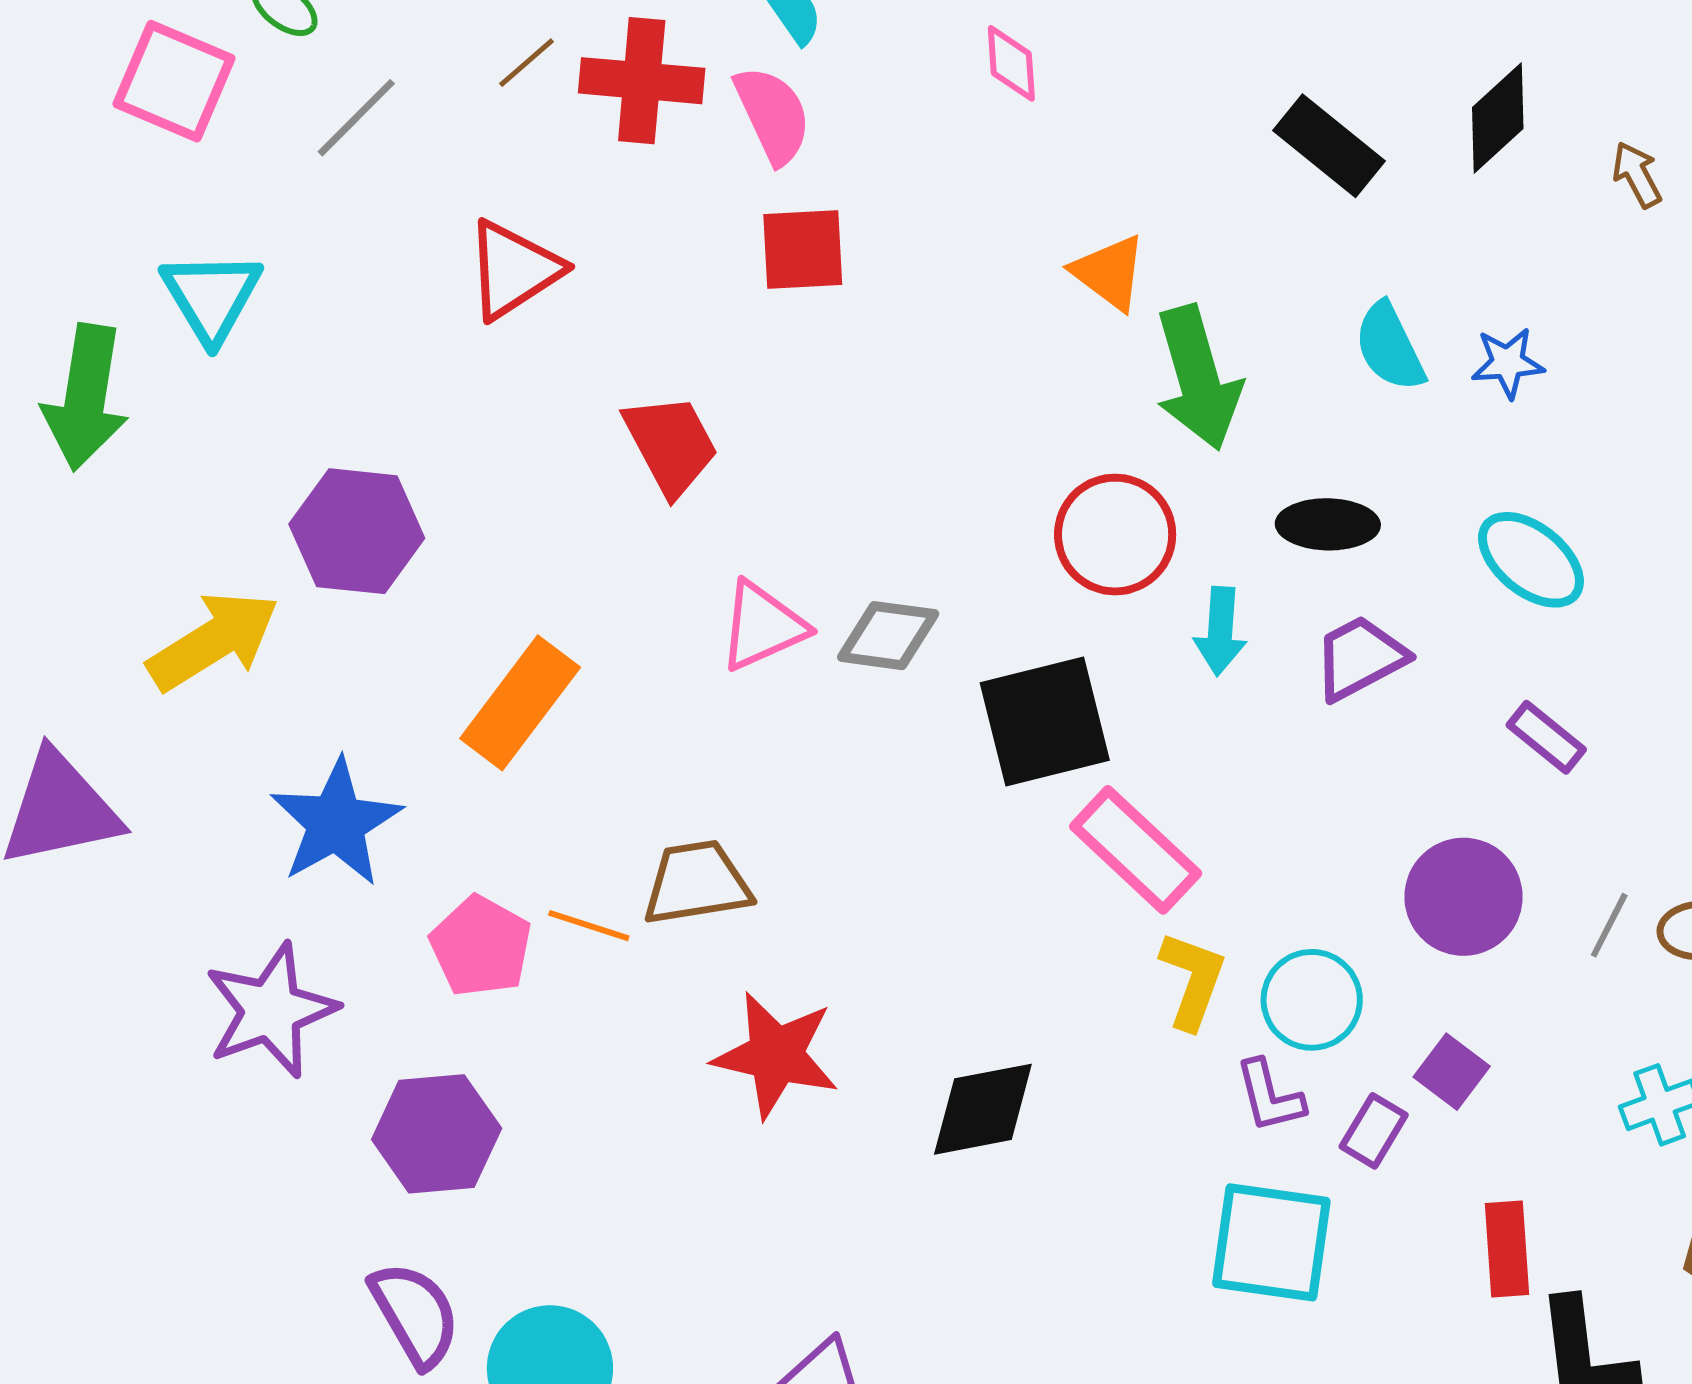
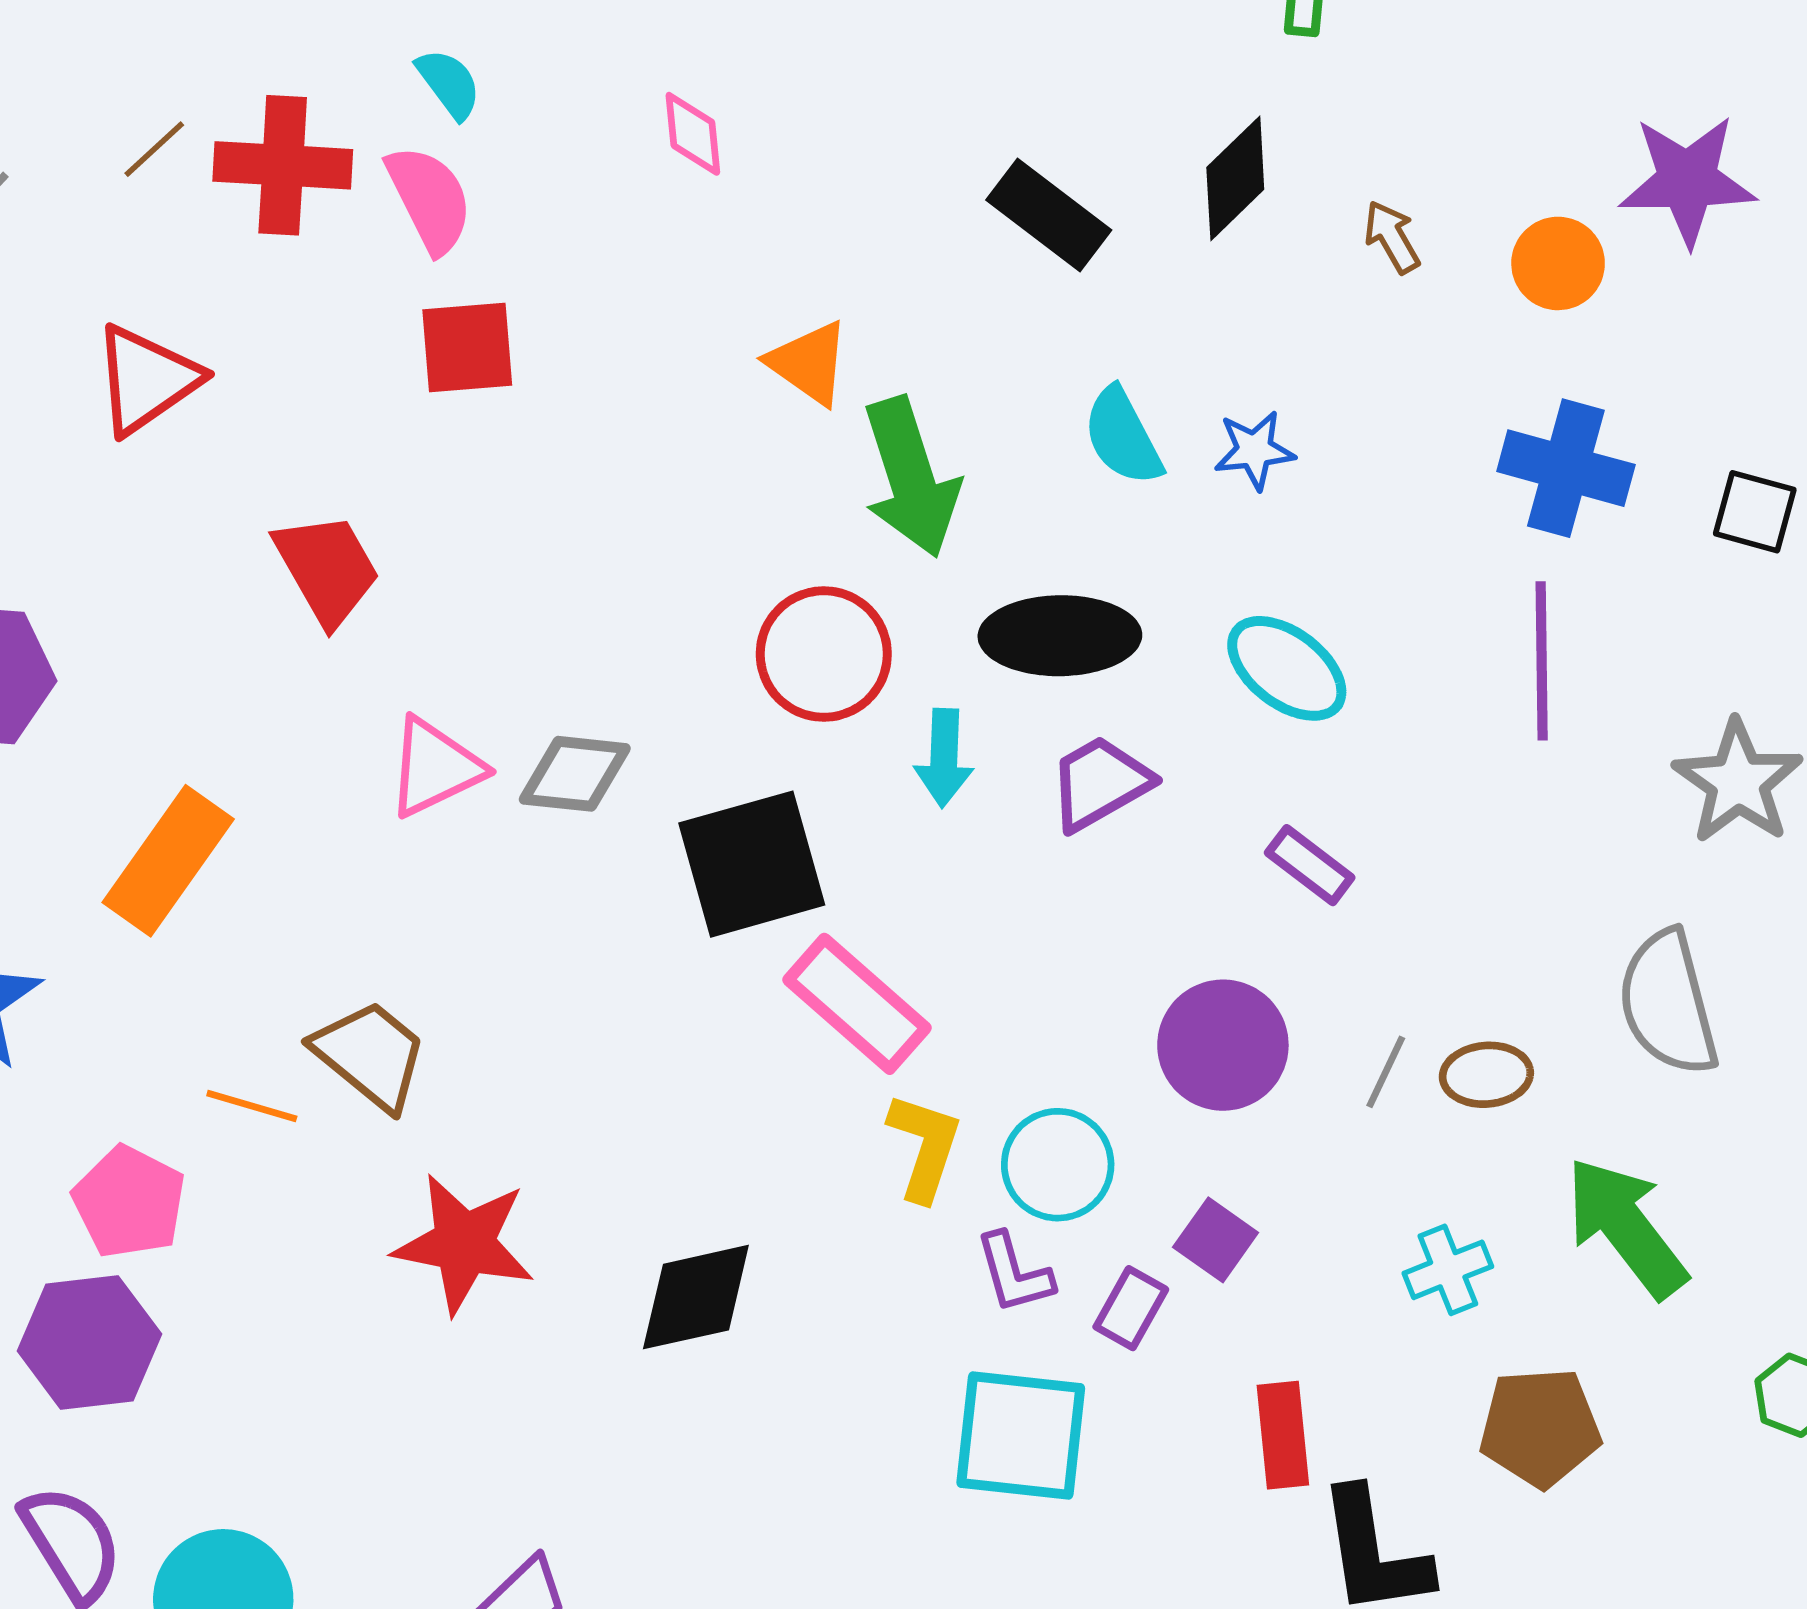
black ellipse: (1328, 524) -> (1060, 636), size x1.4
brown trapezoid: (697, 883) -> (370, 1055), turned 50
pink pentagon: (481, 946) -> (129, 1202), moved

